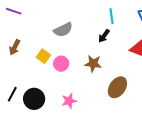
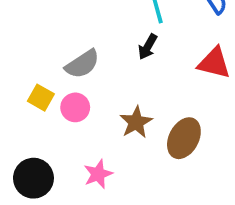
gray semicircle: (63, 30) -> (82, 64), moved
brown star: (93, 64) -> (136, 122), moved, turned -30

